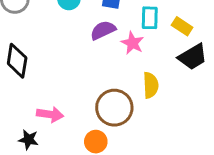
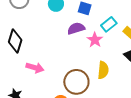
cyan rectangle: (150, 18) -> (109, 24), turned 42
pink arrow: (50, 114) -> (35, 68), moved

